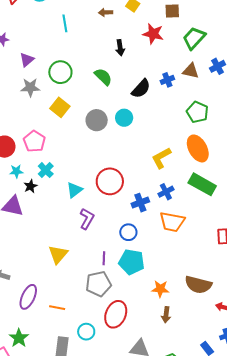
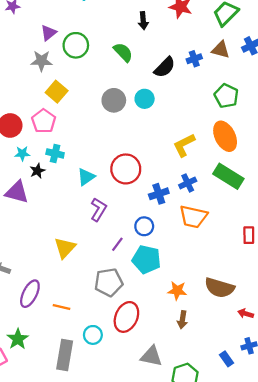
purple triangle: (27, 60) -> (49, 33), moved
yellow square: (60, 107) -> (57, 92), moved
cyan cross: (46, 170) -> (55, 153), turned -35
purple line: (104, 258) -> (117, 244), moved, turned 32

